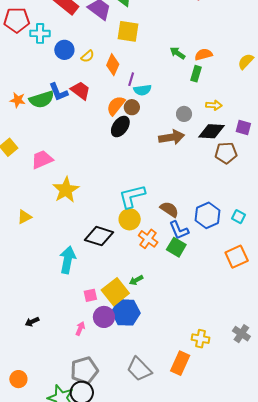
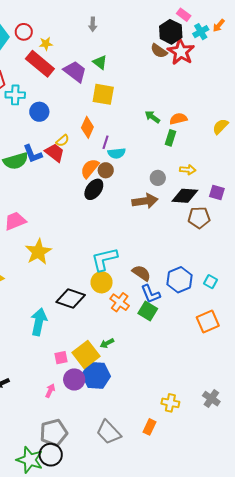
yellow semicircle: (88, 56) -> (63, 141), moved
orange rectangle: (180, 363) -> (150, 427), size x0.7

